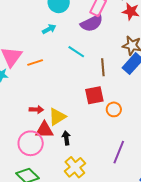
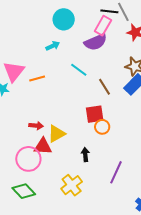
brown line: (103, 67) -> (104, 87), turned -30
orange circle: (114, 109) -> (102, 127), moved
black arrow: (66, 138) -> (85, 155), moved

